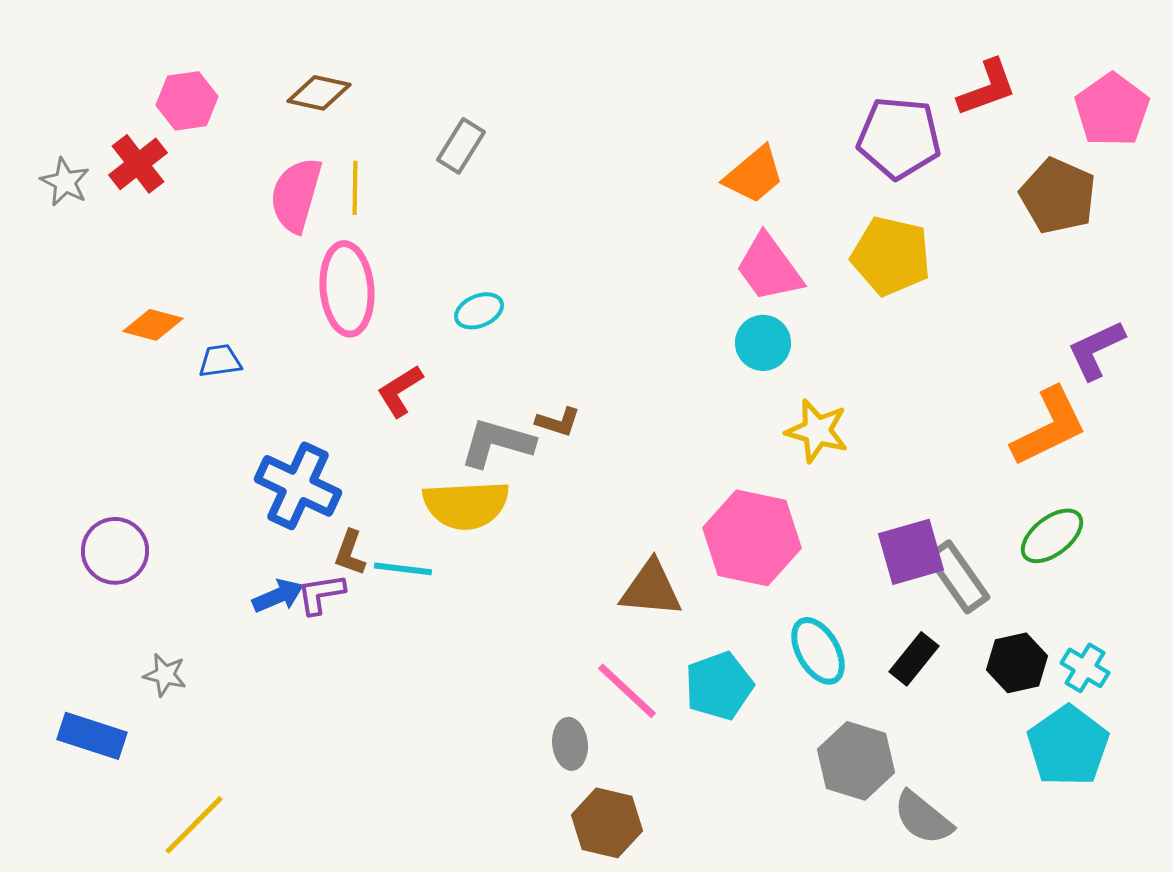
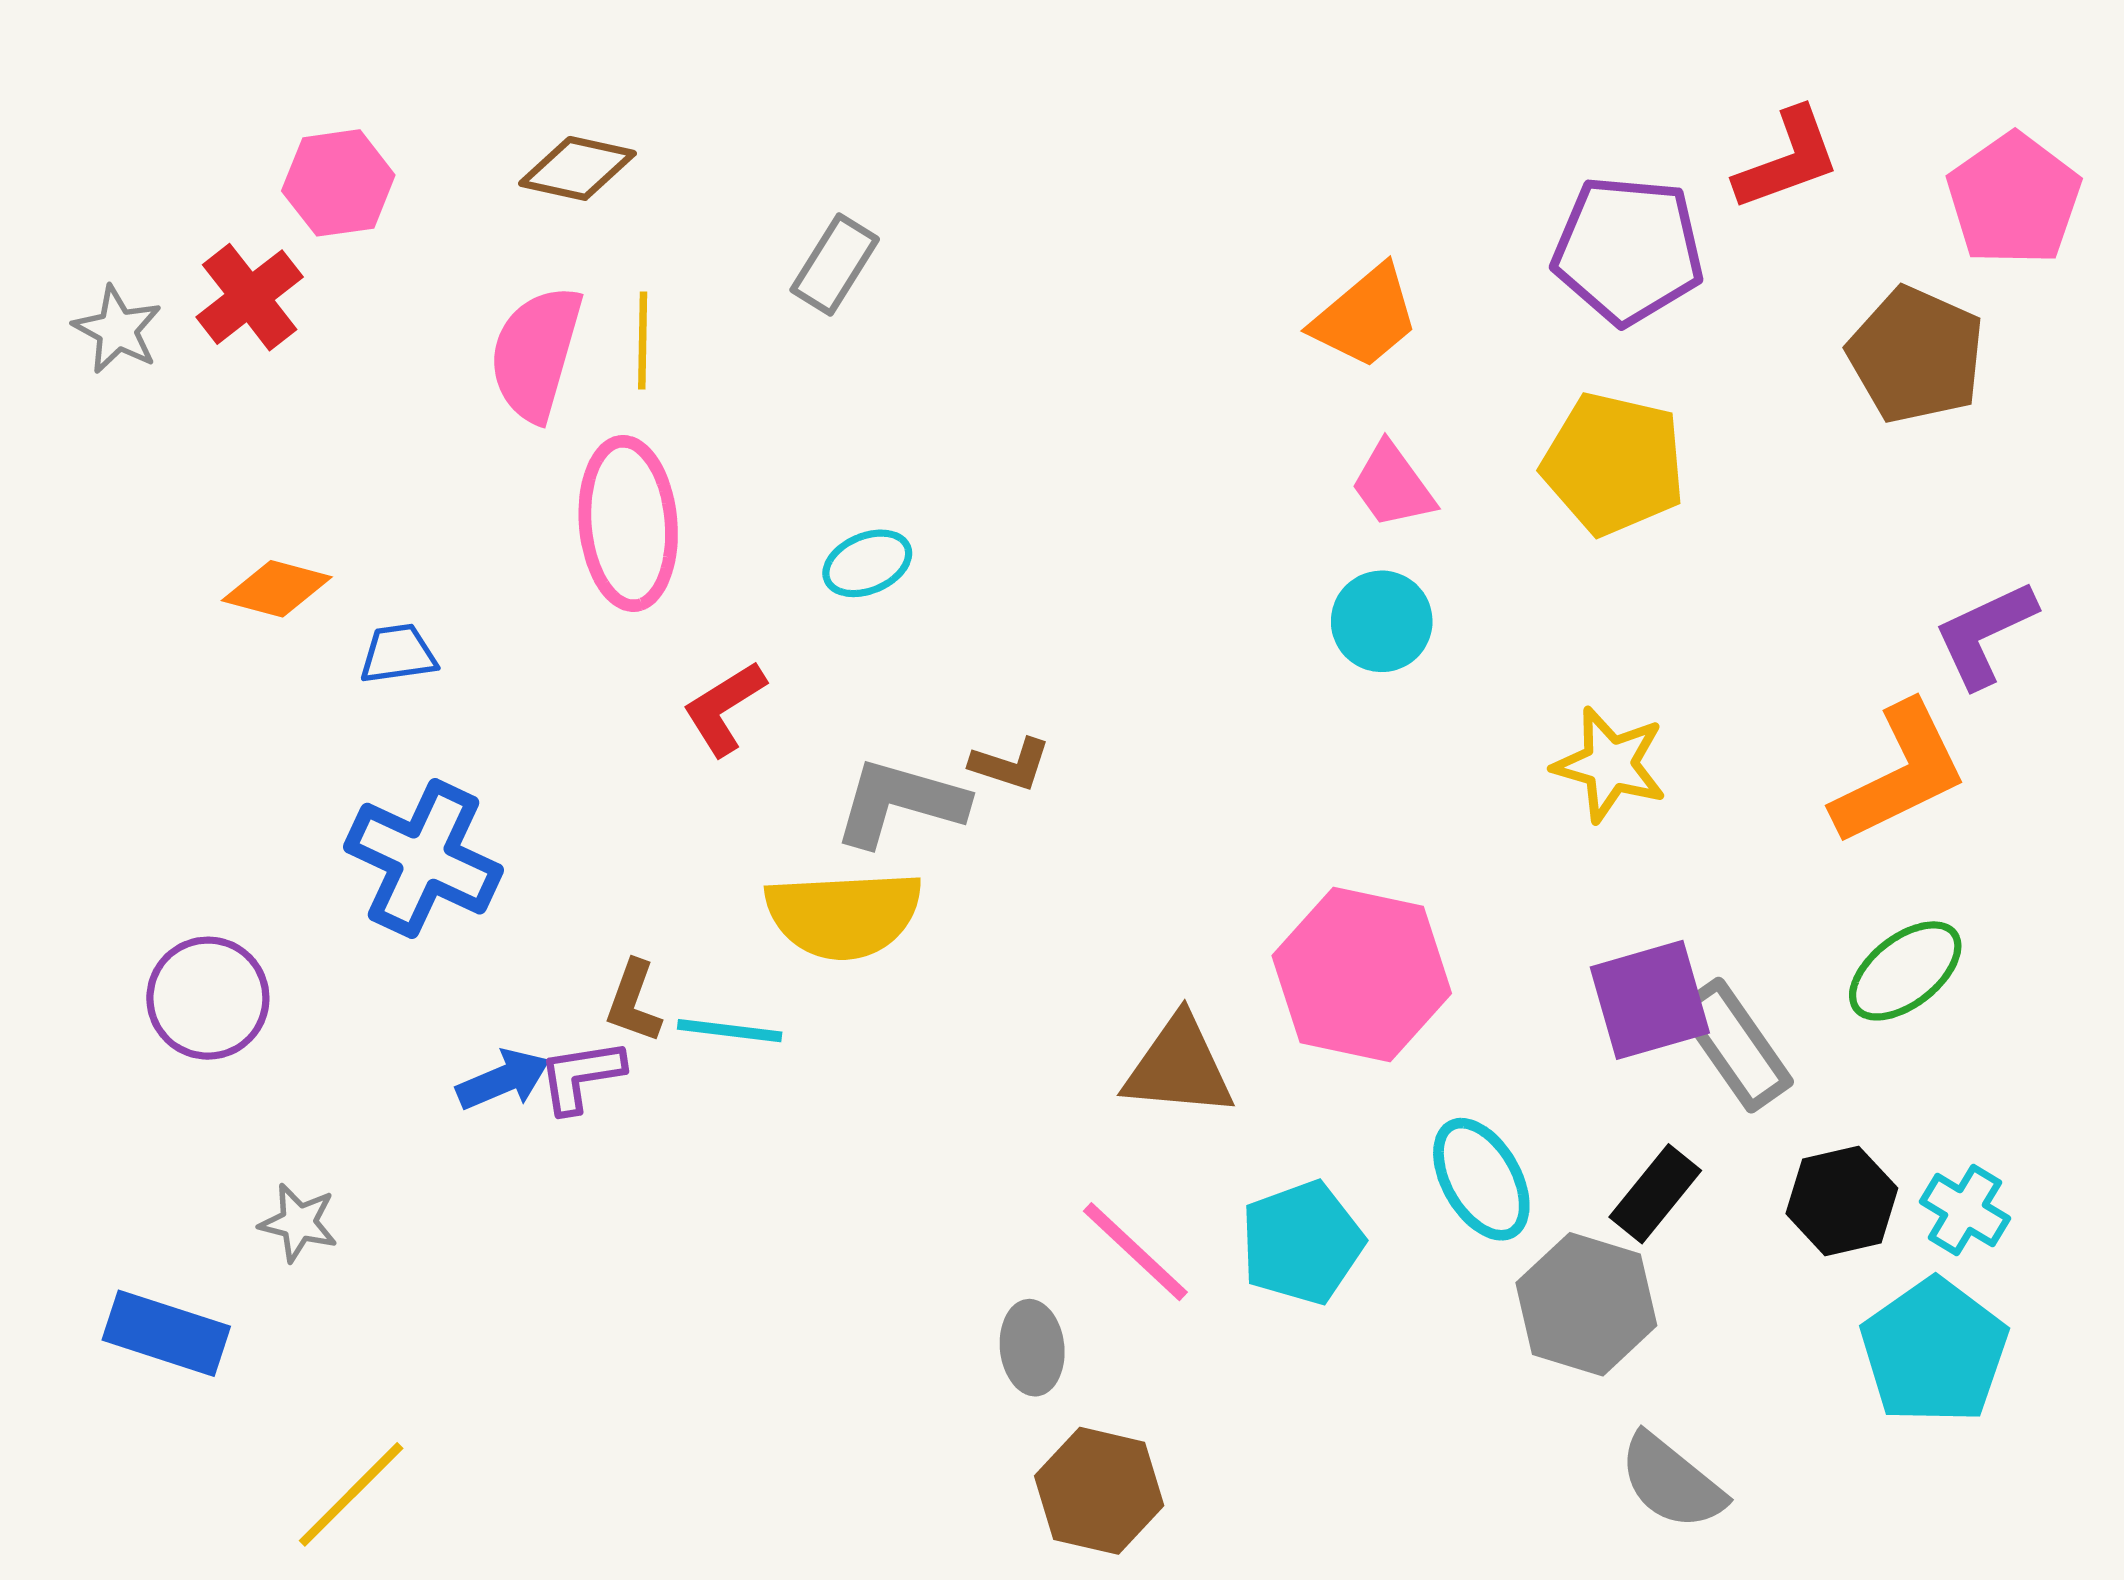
pink trapezoid: (769, 268) -> (1393, 485), size x0.7
yellow star: (817, 431) -> (1610, 764), moved
blue cross: (298, 486) -> (423, 859), moved
gray hexagon: (856, 761) -> (1586, 1304), moved

